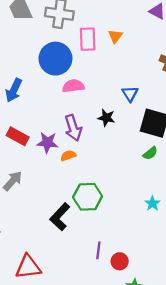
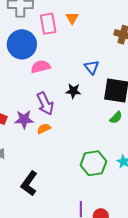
green hexagon: (88, 197) -> (93, 163), moved
black L-shape: (60, 217) -> (29, 183), moved

